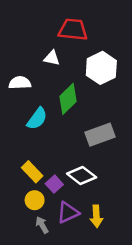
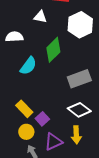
white diamond: (82, 175) -> (79, 110), moved
yellow arrow: (96, 216) -> (76, 135), moved

